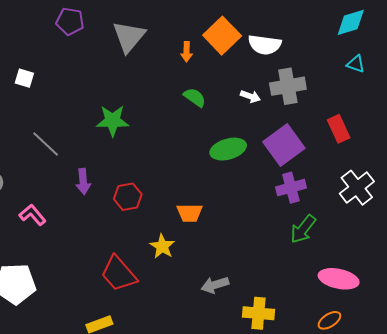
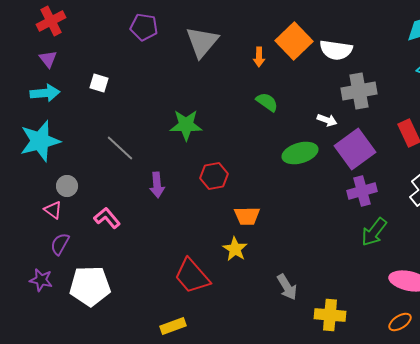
white arrow: (250, 96) -> (327, 120), moved
red hexagon: (128, 197) -> (214, 176), moved
orange trapezoid: (190, 213) -> (247, 216), moved
gray arrow: (215, 285) -> (287, 287), turned -104

